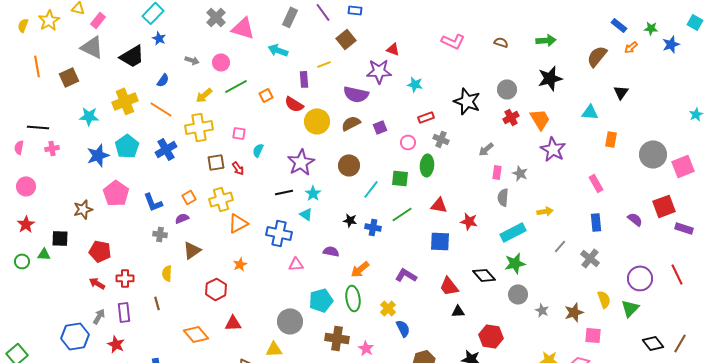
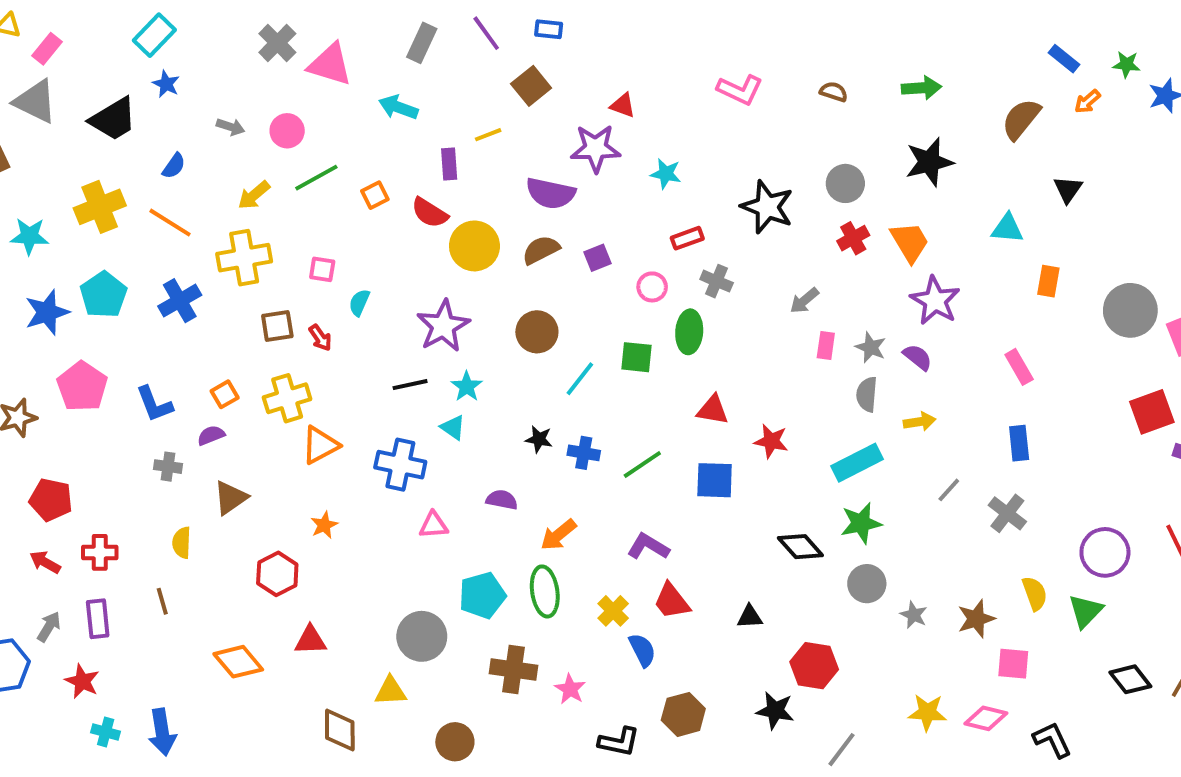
gray semicircle: (503, 197) -> (867, 394), moved
green line: (402, 214) -> (642, 465), moved
purple semicircle: (635, 219) -> (918, 357), moved
red trapezoid: (449, 286) -> (672, 601), moved

